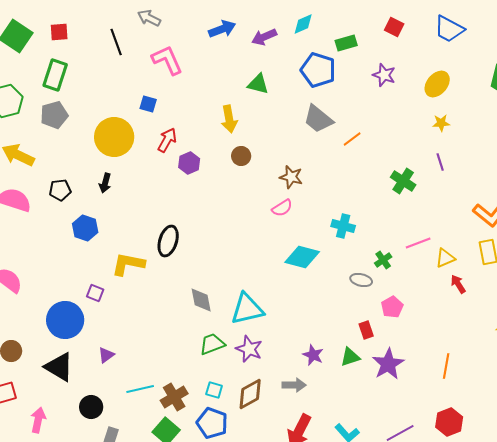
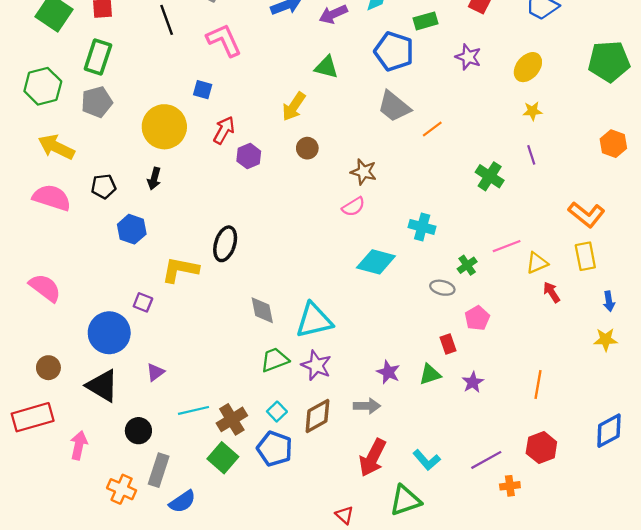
yellow arrow: (229, 119) -> (294, 107), turned 44
purple star: (388, 364) -> (473, 382), size x0.6
cyan square: (214, 390) -> (277, 412), turned 30

